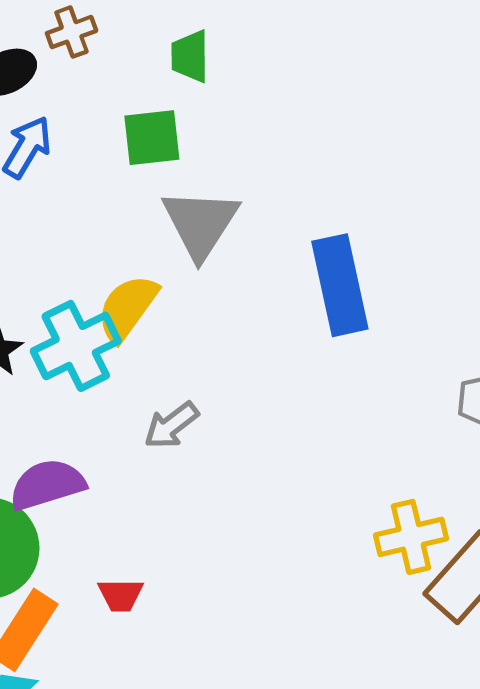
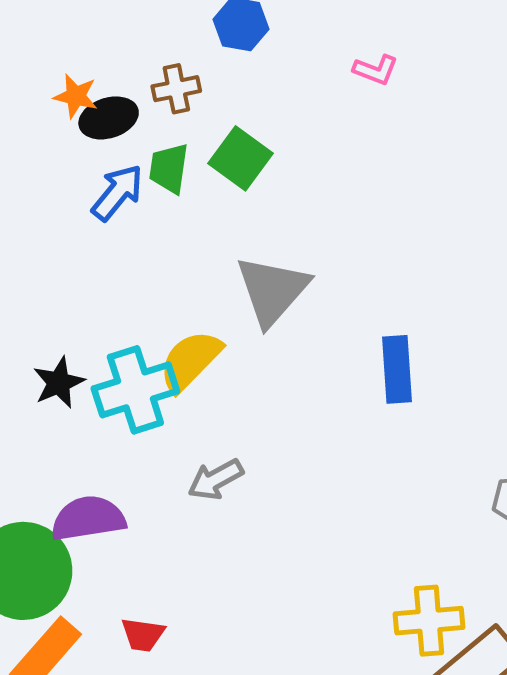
green trapezoid: (190, 56) -> (169, 168), moved
green square: (152, 138) -> (241, 158), moved, turned 34
blue rectangle: (340, 285) -> (397, 369), size x0.7

